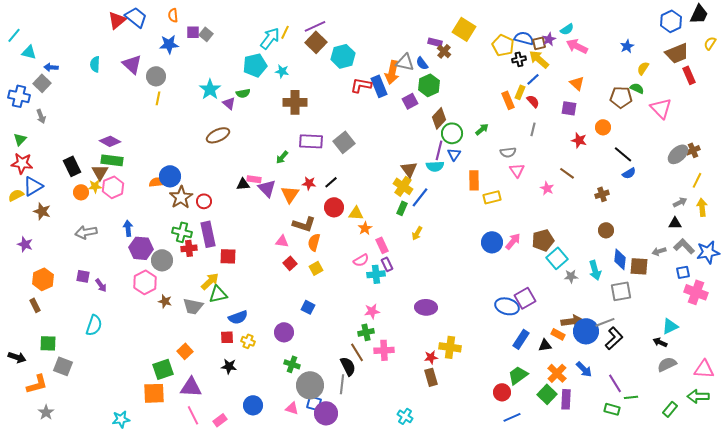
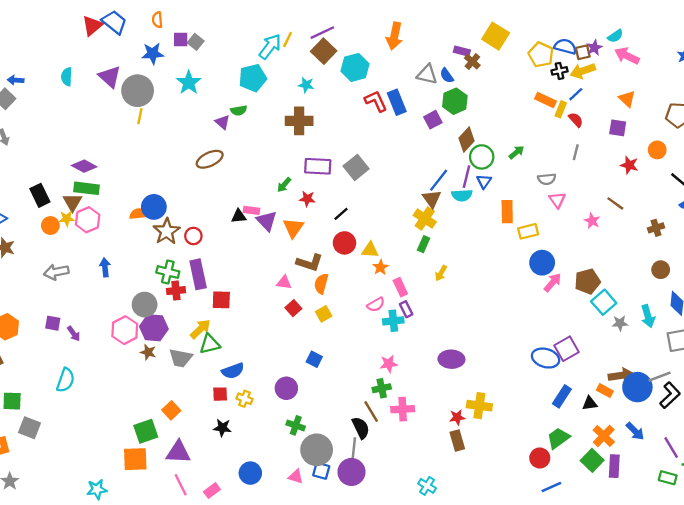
yellow arrow: (539, 59) -> (583, 71), turned -60
cyan star: (282, 71) -> (306, 85), moved
orange arrow: (392, 72) -> (394, 36), moved
gray circle: (156, 76) -> (138, 91), size x1.4
red L-shape: (361, 85) -> (376, 101), turned 55
cyan star: (210, 89) -> (189, 83), moved
orange rectangle: (508, 100) -> (546, 100), moved, turned -42
red star: (309, 183) -> (307, 199), moved
blue line: (420, 197) -> (439, 180), moved
blue circle: (492, 242) -> (542, 263), moved
purple hexagon: (141, 248) -> (154, 328), moved
purple circle: (326, 413) -> (351, 472), moved

